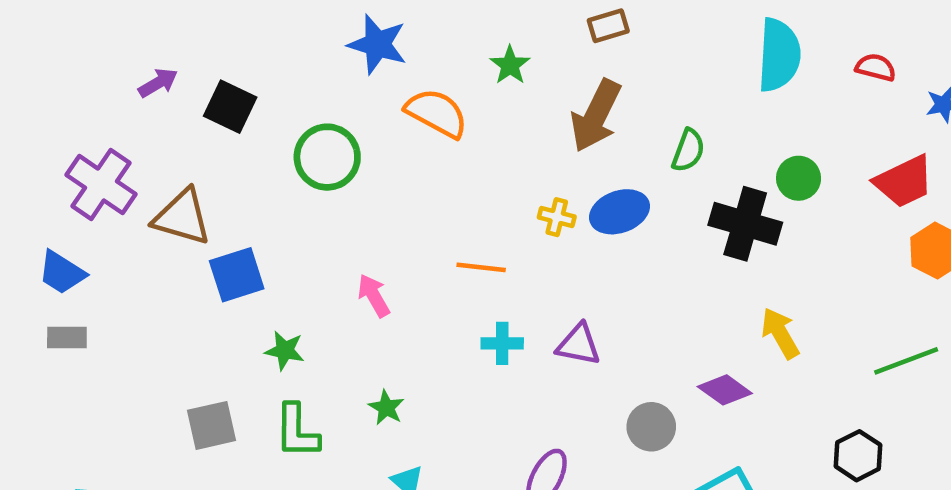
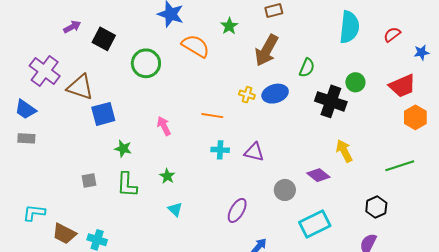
red semicircle: (876, 67) -> (392, 34), turned -54
gray square: (212, 425) -> (89, 180), size x0.7

